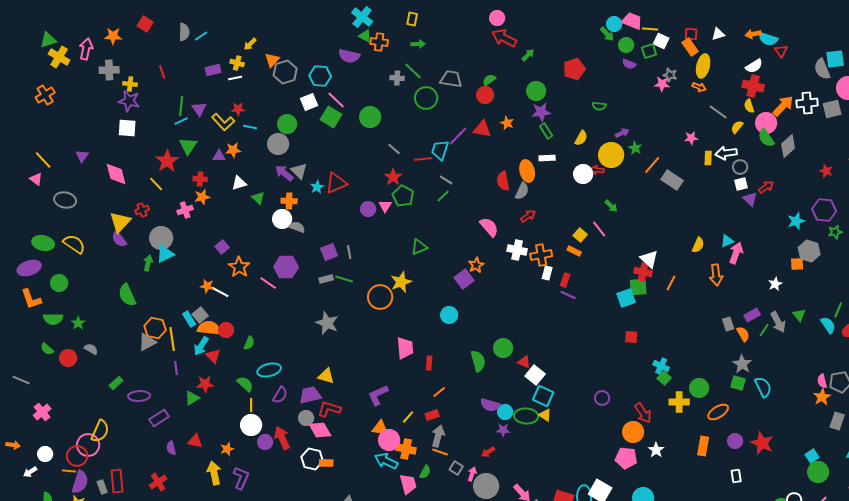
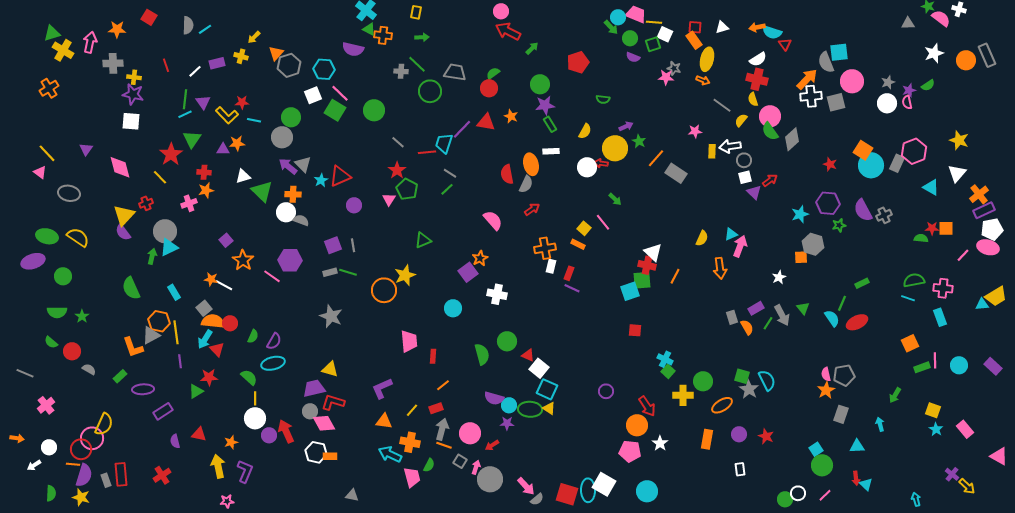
white line: (235, 78) -> (195, 71), moved, turned -32
orange arrow: (783, 106) -> (807, 79), moved
green triangle: (258, 198) -> (262, 191), size x1.6
purple circle: (368, 209) -> (354, 205), moved
white cross: (517, 250) -> (497, 294), moved
orange L-shape: (31, 299) -> (133, 347), moved
cyan rectangle: (189, 319) -> (174, 292), moved
gray semicircle: (91, 349) -> (89, 369), moved
gray star: (742, 364) -> (749, 389), moved
purple semicircle: (280, 395) -> (274, 341), moved
pink circle: (389, 440) -> (470, 433), moved
red star: (762, 443) -> (766, 436), size x0.7

